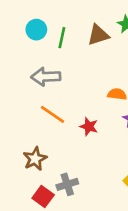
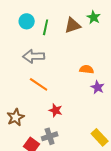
red star: (89, 126) -> (56, 110), moved
brown star: (35, 159) -> (16, 117), moved

